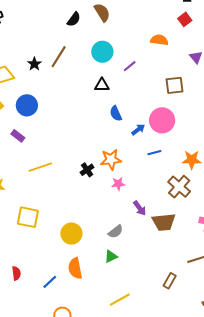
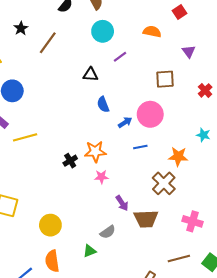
cyan circle: (102, 52) -> (103, 31), moved
black star: (34, 64) -> (21, 28), moved
yellow line: (40, 167) -> (25, 137), moved
gray semicircle: (116, 232) -> (108, 232), moved

